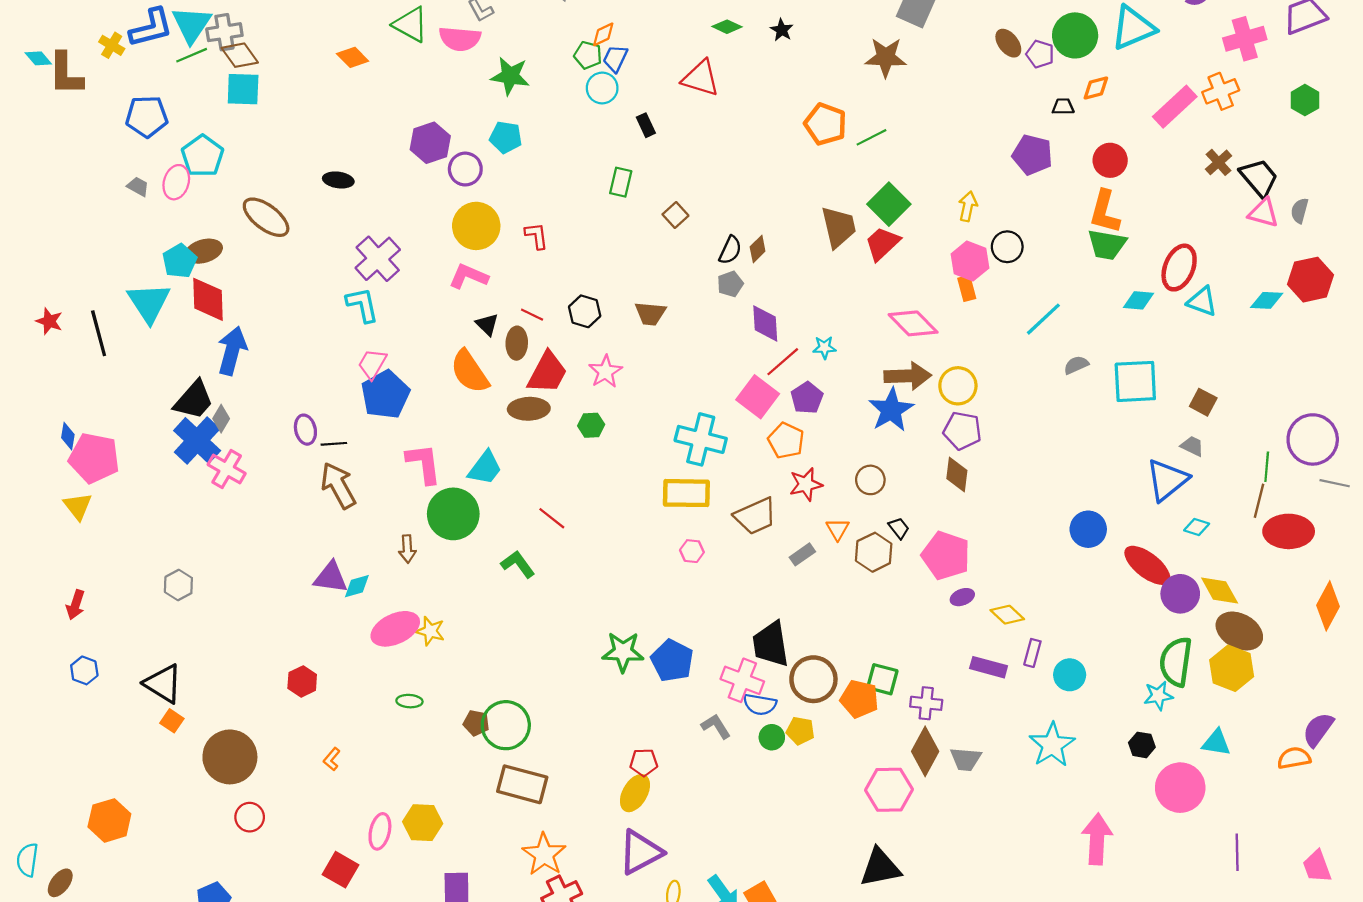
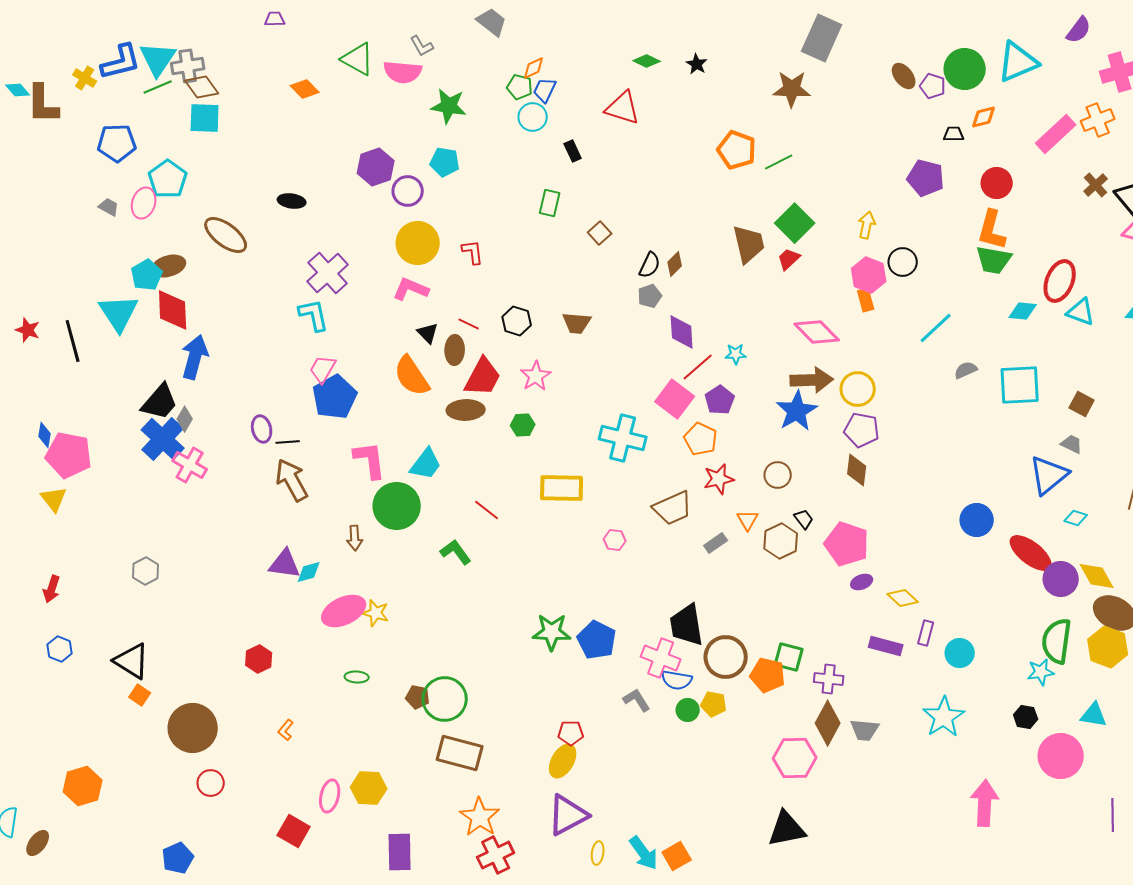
red trapezoid: (882, 243) -> (789, 259), size x0.7
yellow rectangle: (686, 493) -> (562, 488), moved

